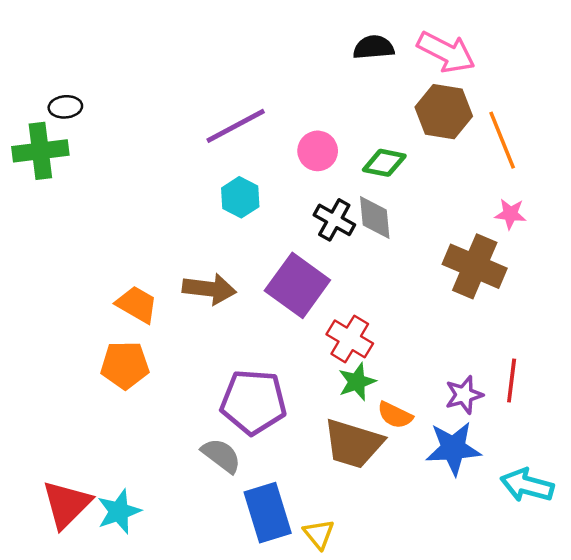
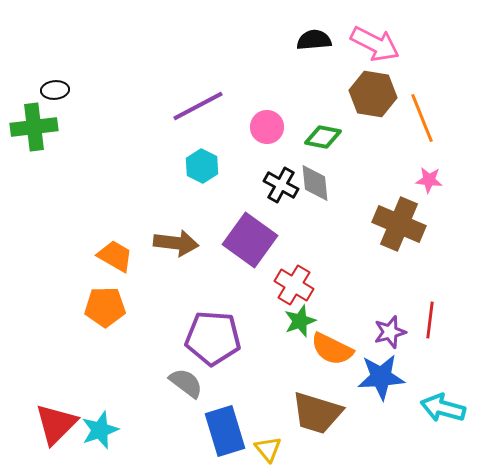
orange semicircle: (395, 415) -> (332, 349), size x1.4
brown trapezoid: (353, 444) -> (317, 413), moved

